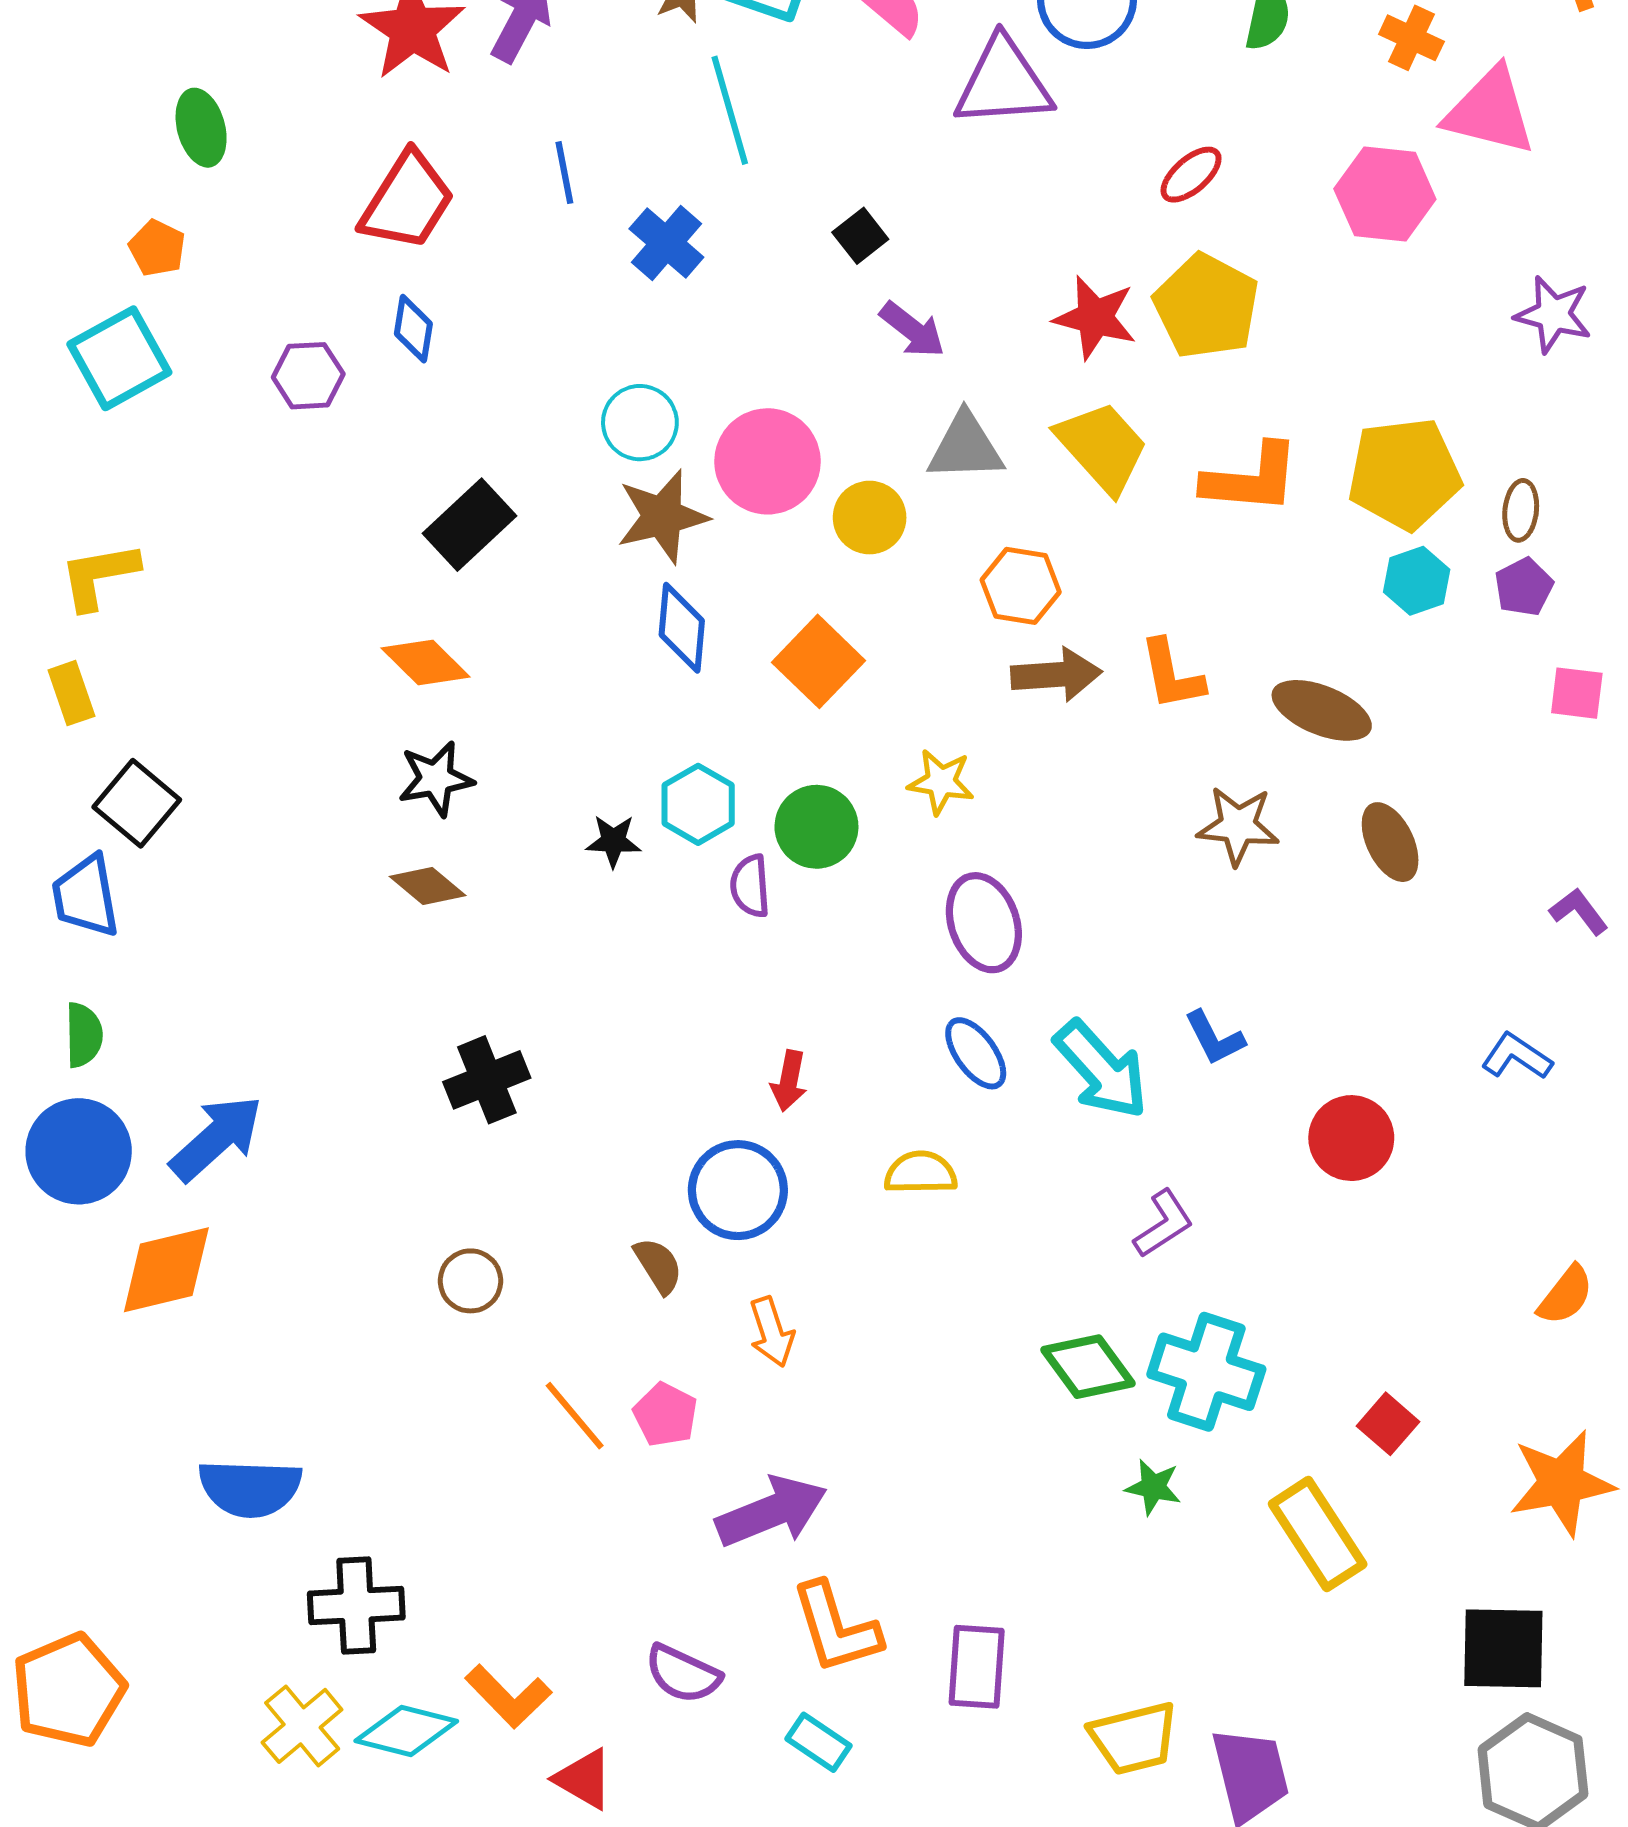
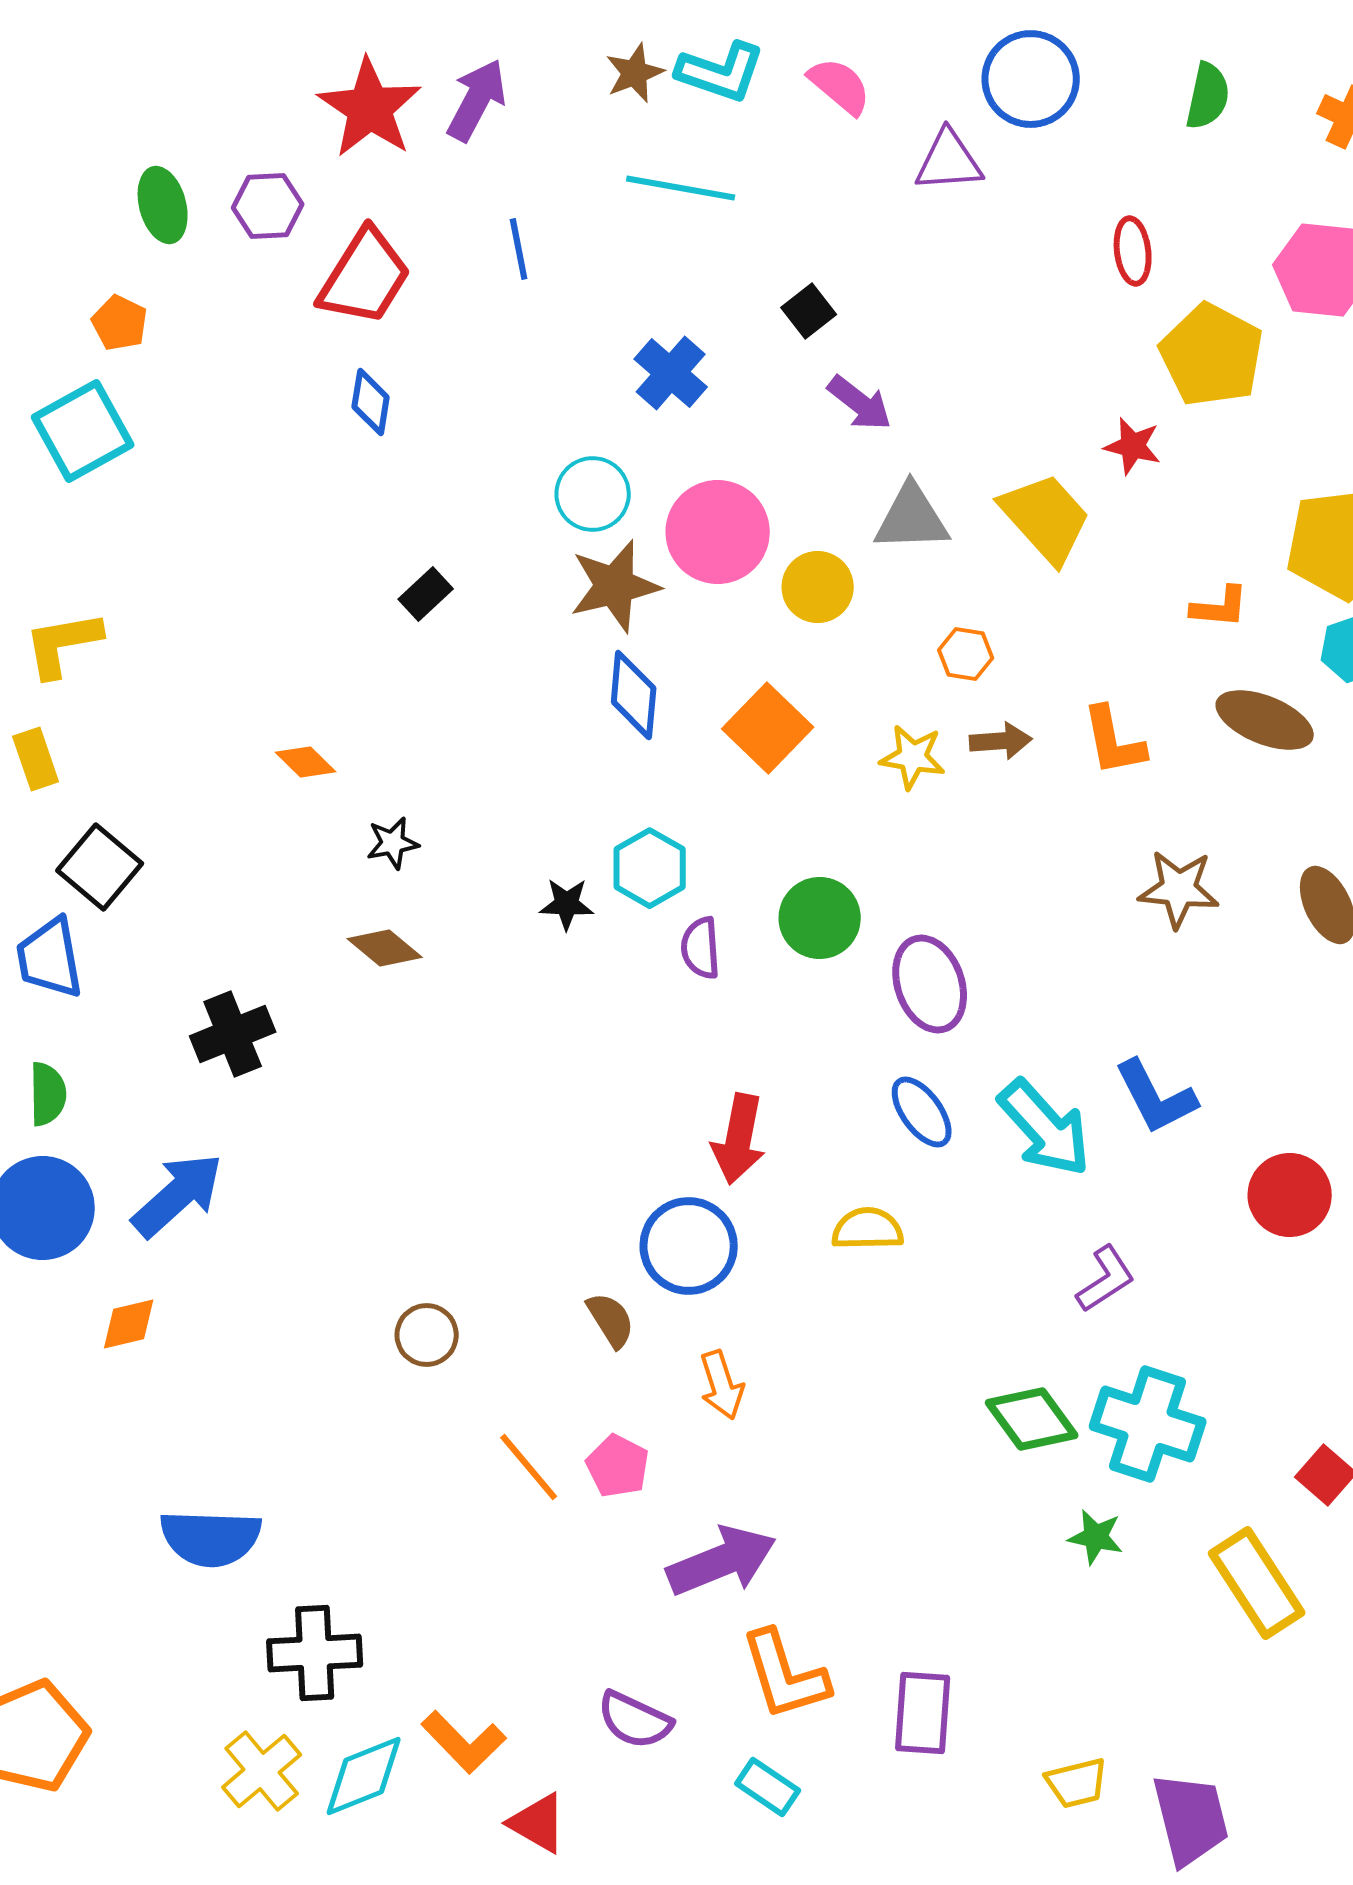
purple triangle: (1003, 83) -> (949, 161), size x0.7
cyan line: (730, 110) -> (681, 188), turned -64
red ellipse: (1191, 175) -> (1133, 251), turned -56
blue cross: (666, 243) -> (671, 373), moved
yellow pentagon: (1206, 306) -> (1212, 355), moved
red star: (1095, 317) -> (1133, 446), moved, size x0.7
purple hexagon: (308, 376) -> (268, 206), moved
orange L-shape: (1251, 479) -> (1220, 607), moved, size x0.6
black rectangle: (469, 525) -> (426, 594), size x0.6
orange hexagon: (1021, 586) -> (966, 654), size x0.7
orange diamond: (426, 662) -> (306, 762), moved, size x0.7
brown arrow: (1056, 675) -> (1001, 741), size x0.7
brown ellipse: (1322, 710) -> (1265, 720), moved
black star: (436, 779) -> (393, 843), size x0.7
yellow star: (941, 782) -> (913, 757), moved
green circle: (816, 827) -> (820, 918), moved
blue L-shape: (1215, 1038) -> (1156, 1097), size x1.4
black cross: (487, 1080) -> (233, 1034), moved
red arrow: (789, 1081) -> (739, 1139), size x1.5
orange diamond: (166, 1270) -> (129, 1324), size x0.6
cyan diamond: (406, 1731) -> (364, 1776), turned -36
yellow trapezoid: (1134, 1738) -> (1077, 1783), size x0.7

